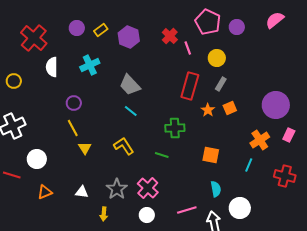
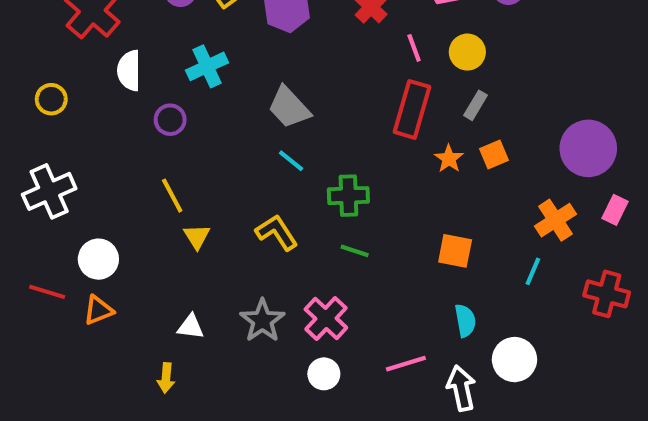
pink line: (188, 48) -> (414, 48), moved
purple circle: (74, 103) -> (170, 120), moved
green cross: (175, 128) -> (348, 196), moved
orange triangle: (45, 192) -> (98, 310), moved
yellow arrow: (104, 214) -> (166, 378), moved

